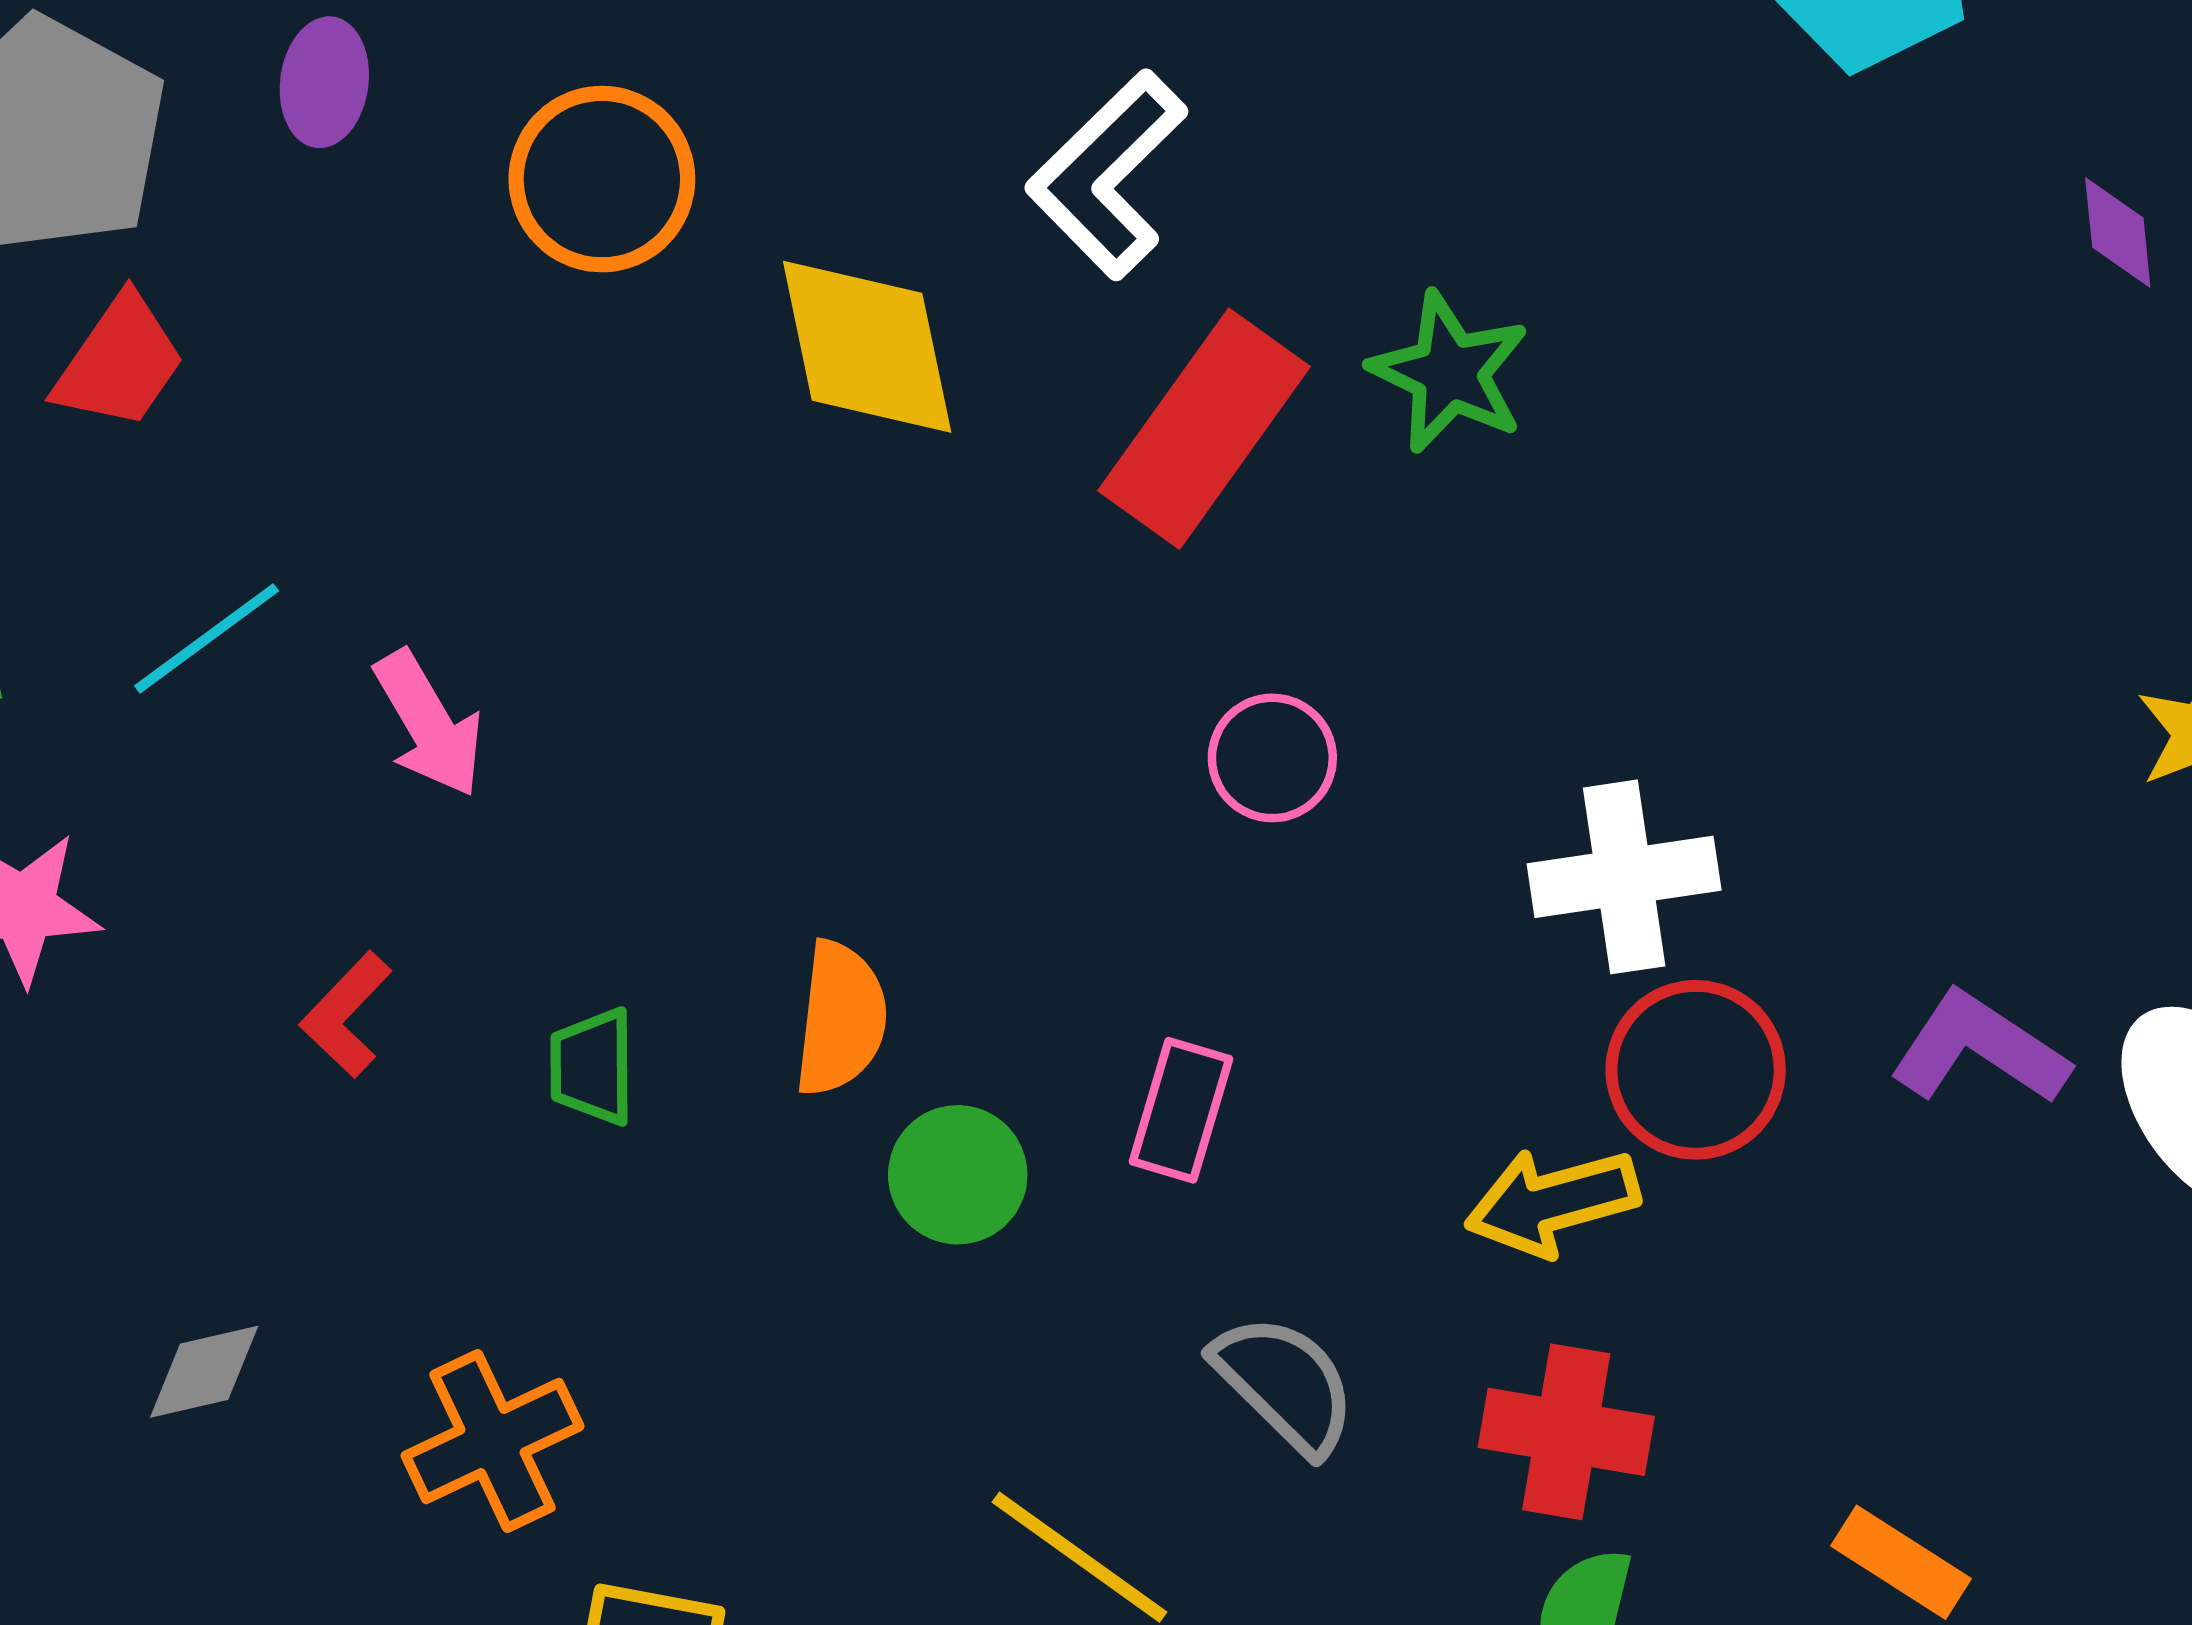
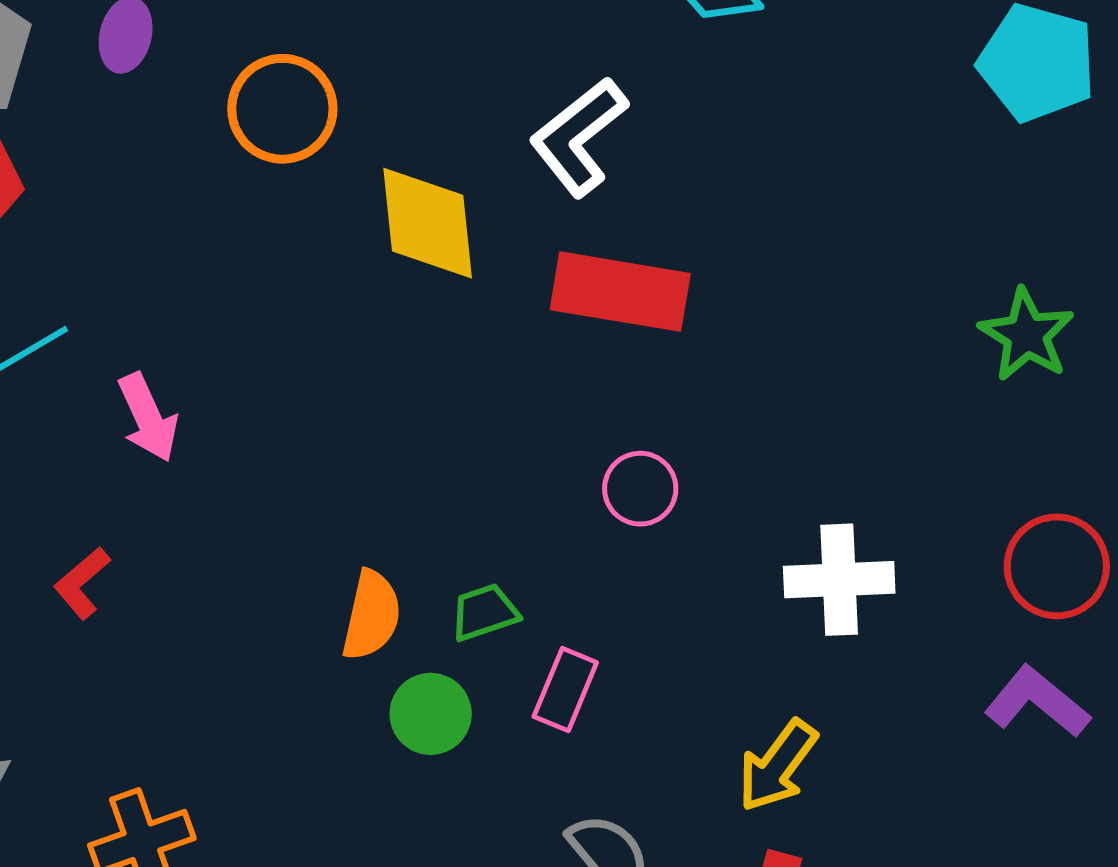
green star: (1449, 373) -> (1027, 335), moved
red rectangle: (1204, 429) -> (620, 292), turned 58
green trapezoid: (592, 1067) -> (485, 612), moved, turned 66
red circle: (1696, 1070) -> (1057, 566), moved
yellow arrow: (1552, 1202) -> (777, 766), turned -44

